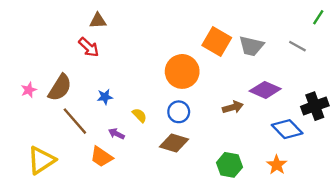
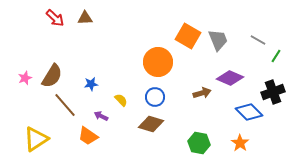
green line: (318, 17) -> (276, 56), moved
gray trapezoid: (251, 46) -> (218, 40), turned -125
red arrow: (89, 47) -> (55, 18), moved

